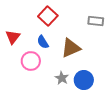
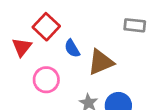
red square: (48, 16) -> (46, 27), moved
blue semicircle: (43, 42) -> (72, 48), moved

